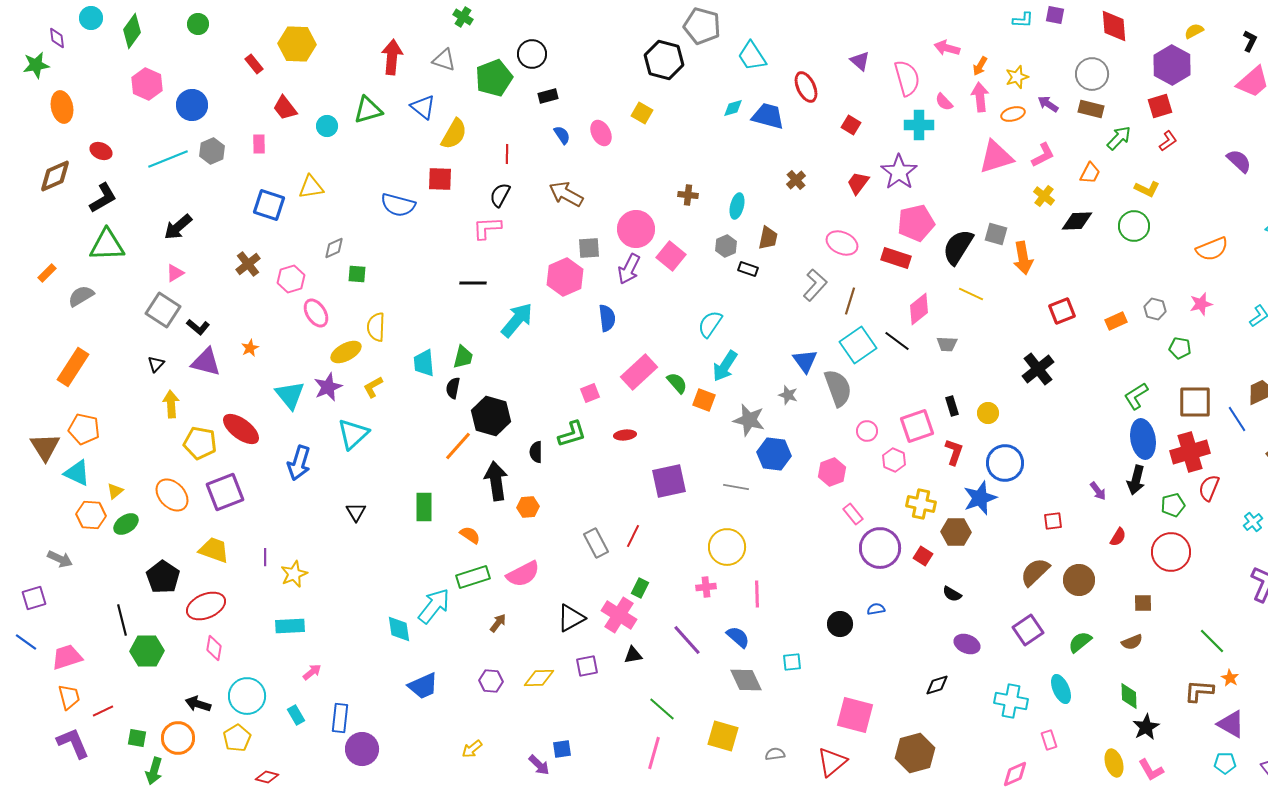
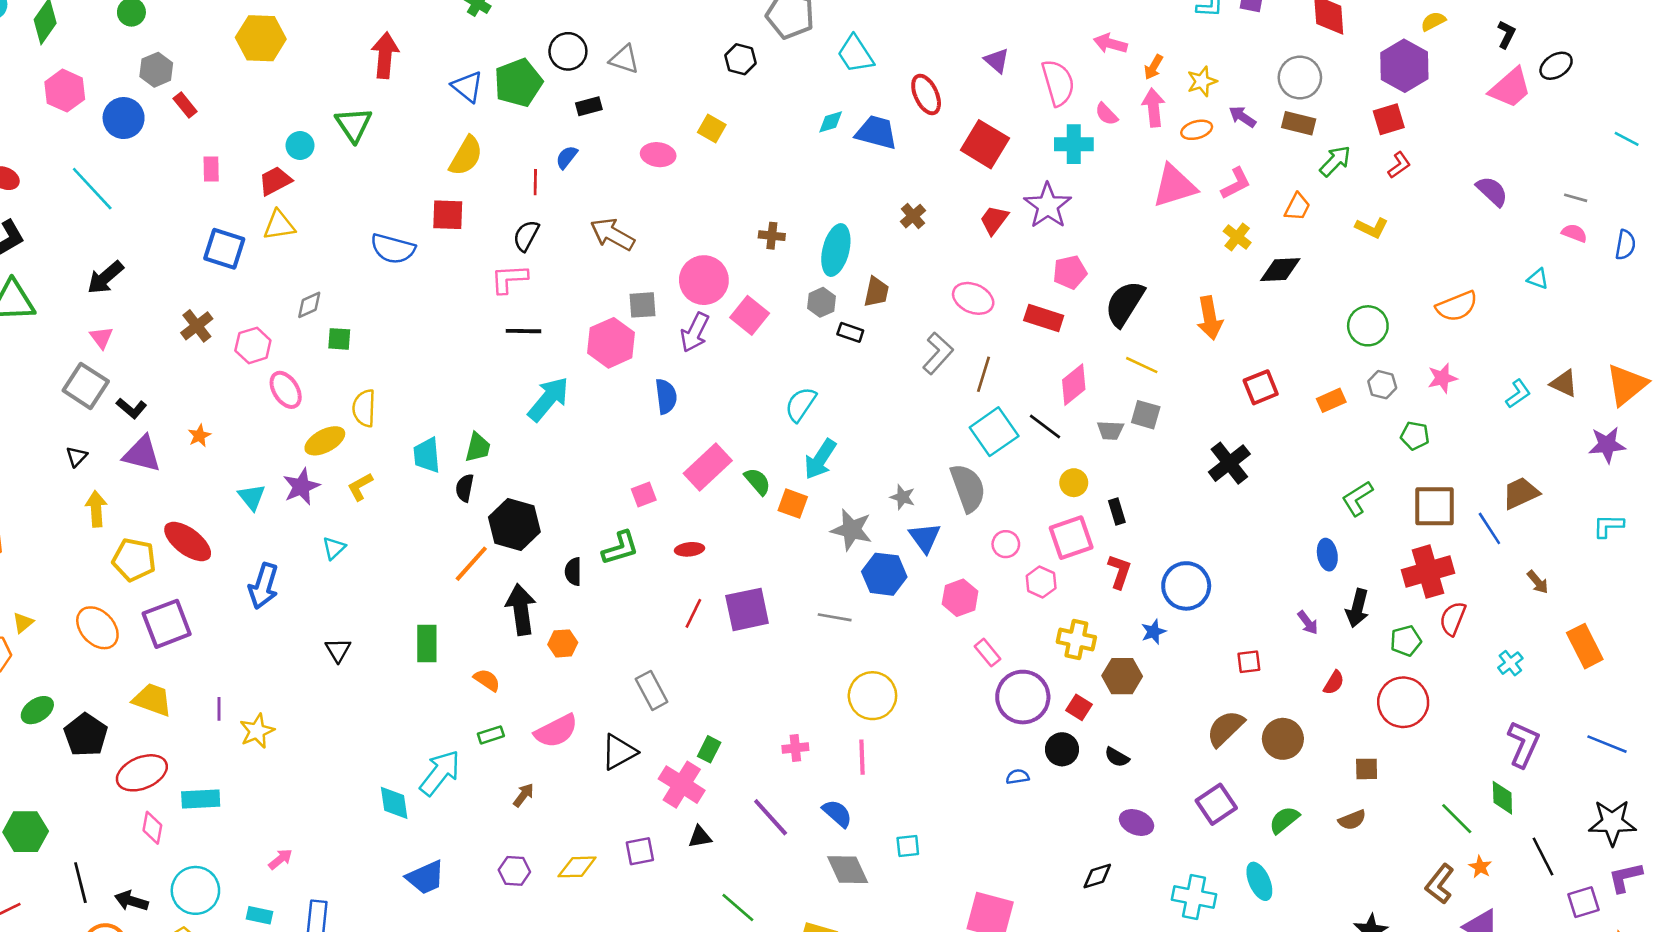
gray triangle: (444, 60) -> (624, 59), moved
black hexagon: (664, 60) -> (740, 59), size x0.6
red rectangle: (254, 64) -> (185, 105), moved
blue triangle: (423, 107) -> (467, 87), moved
red trapezoid: (285, 108) -> (275, 181), moved, turned 100
green triangle: (368, 110) -> (354, 125), turned -48
red square: (851, 125) -> (985, 144), size x1.8
pink ellipse: (601, 133) -> (658, 155), turned -55
blue semicircle: (562, 135) -> (567, 157), moved, turned -108
gray hexagon: (212, 151) -> (156, 70), moved
cyan line: (168, 159) -> (92, 189), turned 69
cyan ellipse: (737, 206) -> (836, 250), size x1.5
pink pentagon: (916, 223) -> (1070, 272), size x0.7
green circle: (1134, 226) -> (1368, 326), moved
gray square: (996, 234) -> (1146, 415), moved
pink triangle: (175, 273) -> (101, 338), turned -36
black line: (473, 283) -> (524, 331), moved
blue triangle: (805, 361) -> (925, 538), moved
cyan triangle: (290, 395) -> (252, 497), size x0.7
yellow circle: (988, 413) -> (1074, 483), moved
cyan triangle: (353, 434) -> (334, 548), size x0.6
blue ellipse: (1143, 439) -> (1327, 555), moved, size x0.6
blue star: (980, 498) -> (1153, 632), size x0.6
green ellipse: (126, 524) -> (37, 710), moved
red line: (633, 536) -> (693, 613), moved
yellow circle: (727, 547) -> (872, 696), moved
green rectangle: (473, 577) -> (491, 735), size x0.6
black triangle: (571, 618) -> (619, 752), moved
black line: (122, 620) -> (80, 883), moved
black circle: (840, 624) -> (1062, 749), moved
cyan rectangle: (290, 626) -> (201, 799), moved
green hexagon: (147, 651) -> (26, 832), moved
brown L-shape: (1199, 691) -> (1440, 884), turned -56
green diamond: (1129, 696) -> (1502, 798), moved
cyan rectangle: (296, 715) -> (260, 915), turned -48

